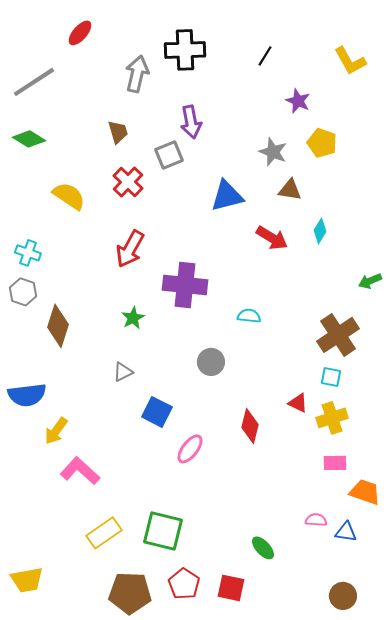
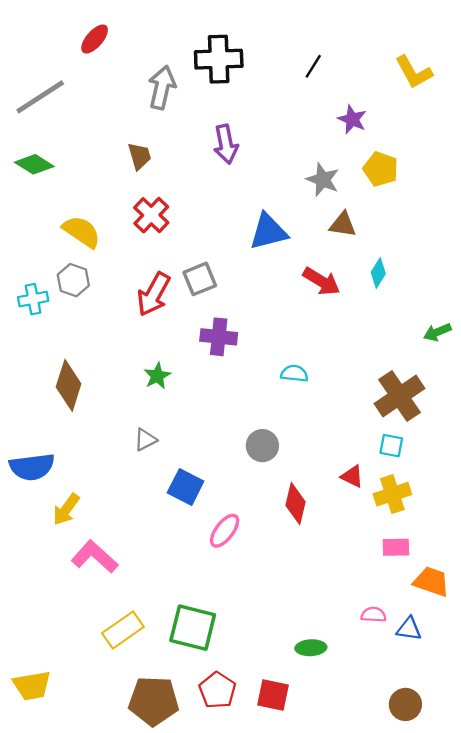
gray square: (169, 155) -> (200, 279), moved
cyan cross: (28, 253) -> (33, 299), turned -30
purple cross: (185, 285) -> (219, 337), size x0.7
gray hexagon: (23, 292) -> (73, 280), moved
gray circle: (211, 362) -> (262, 446), moved
green ellipse: (263, 548) -> (311, 648), turned -50

